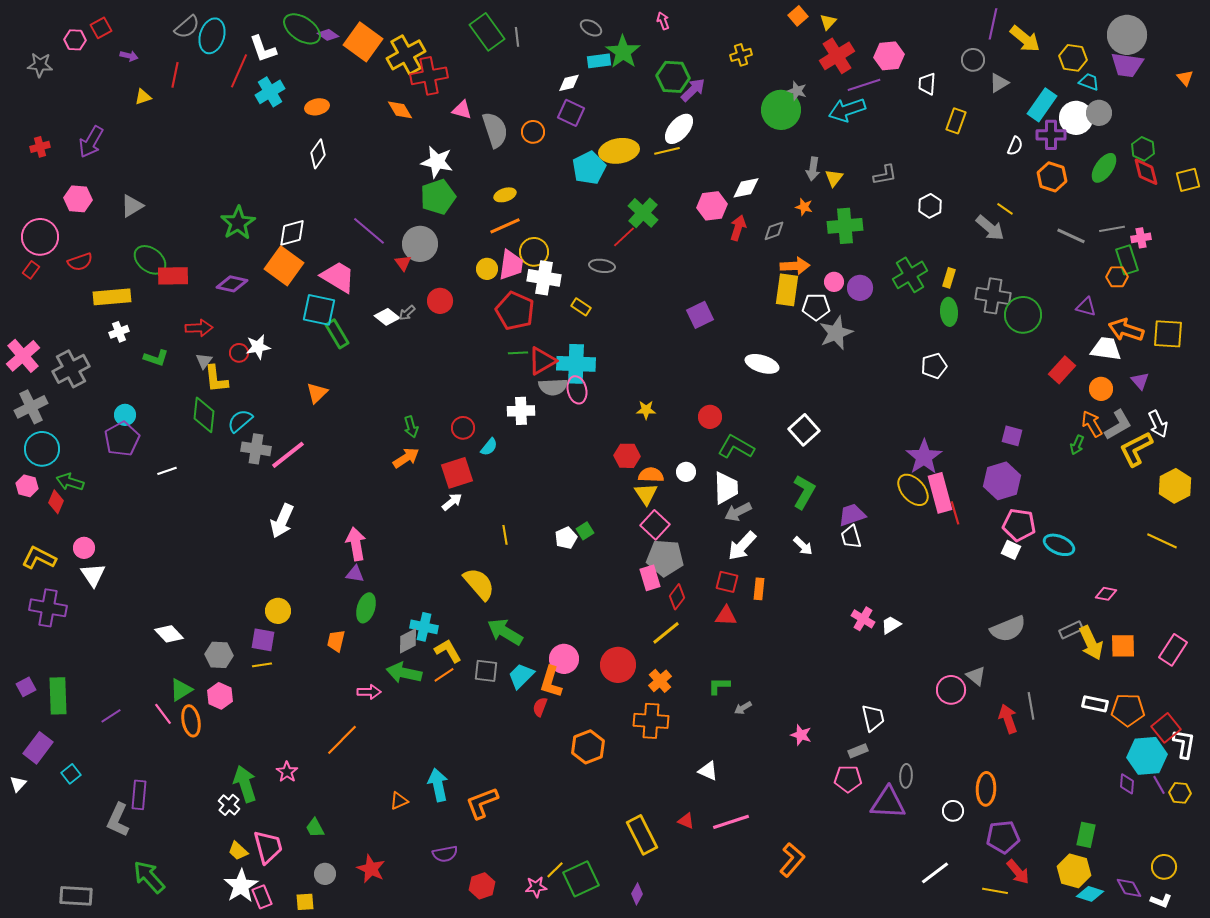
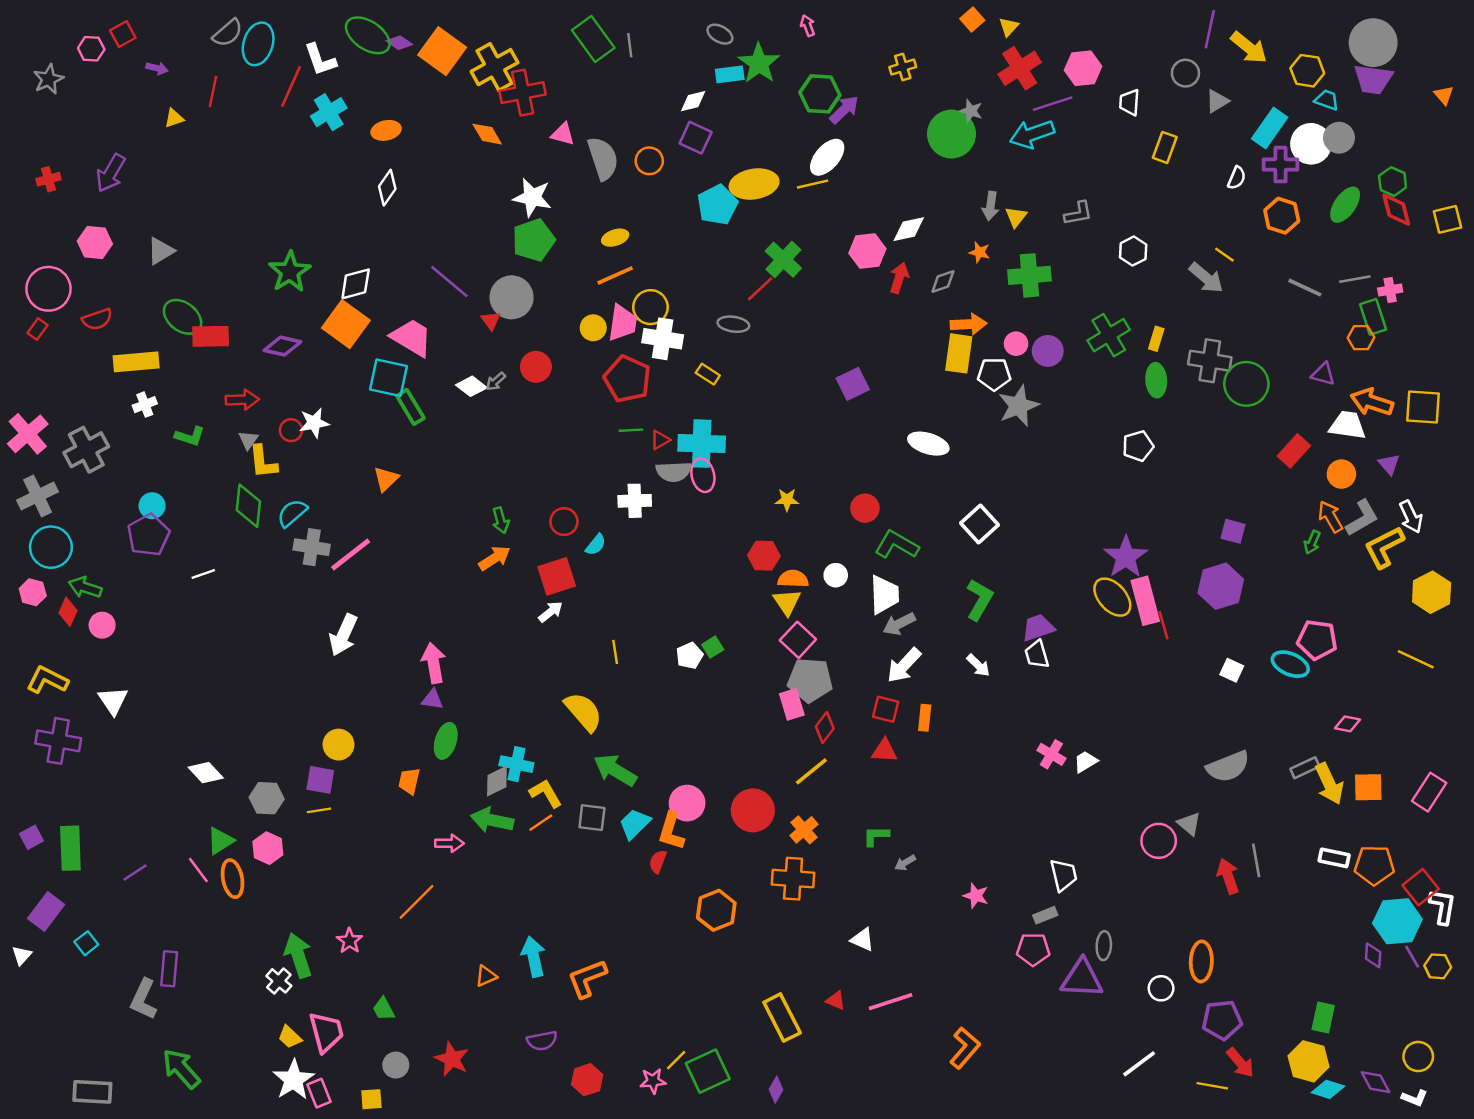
gray star: (40, 65) -> (48, 79), turned -30
red triangle: (542, 361) -> (660, 440), size x0.6
pink pentagon: (1019, 525) -> (1317, 640), moved
pink circle: (84, 548) -> (102, 625), moved

